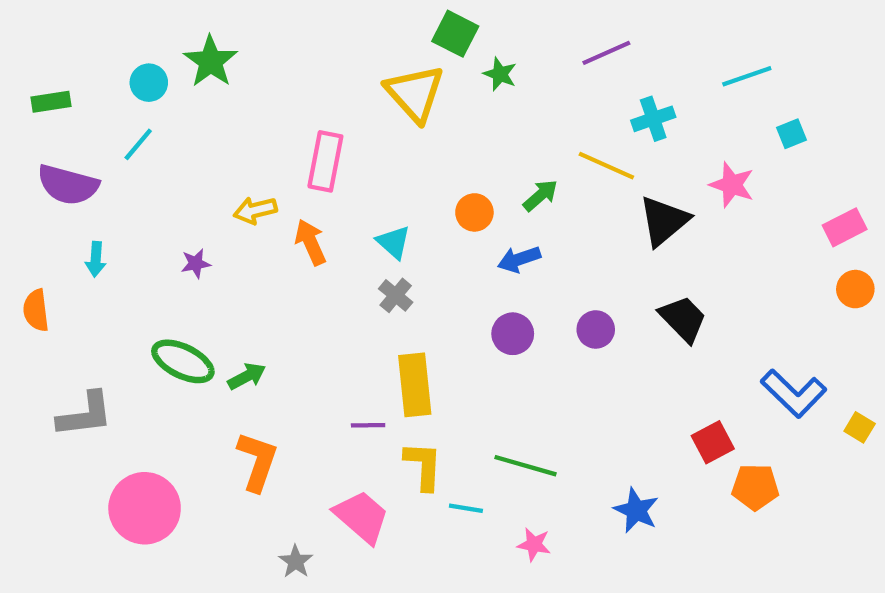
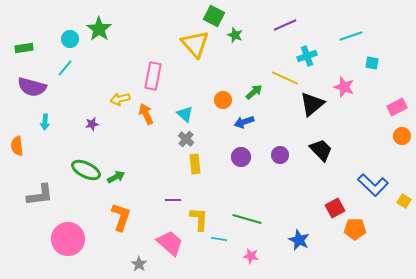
cyan square: (792, 134) -> (372, 63), turned 32
yellow rectangle: (415, 385) -> (195, 164), moved, size x0.7

